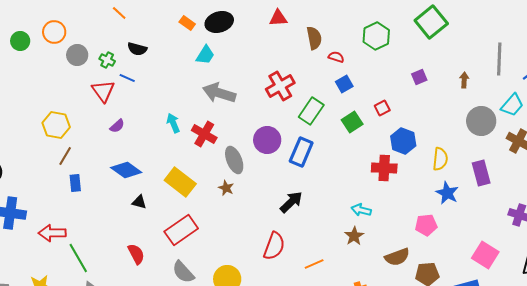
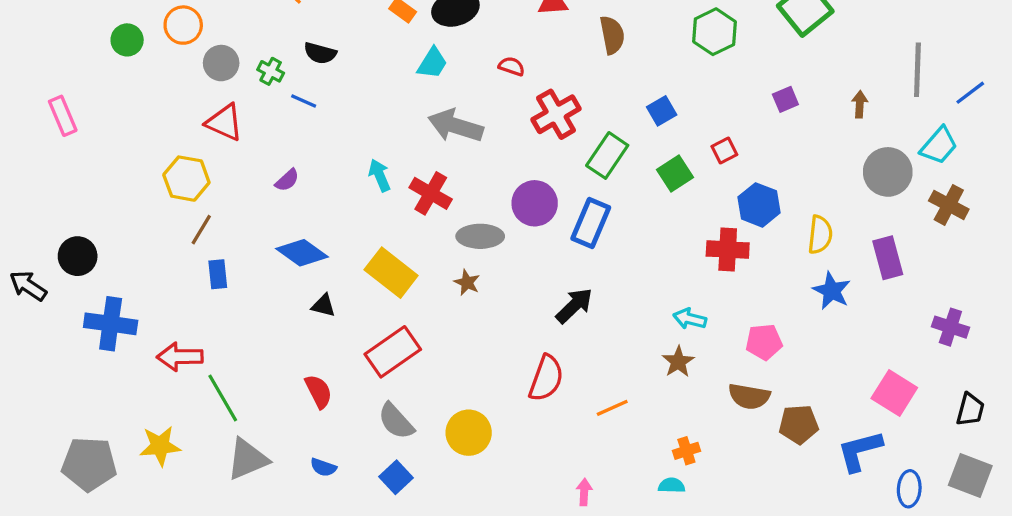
red semicircle: (336, 57) -> (512, 66), moved
red triangle: (103, 91) -> (224, 122), moved, turned -30
gray ellipse: (234, 160) -> (480, 236), turned -68
pink pentagon: (426, 225) -> (764, 342), moved
brown semicircle: (397, 257) -> (749, 396), turned 30

